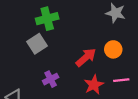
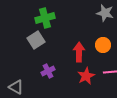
red arrow: (86, 57) -> (79, 52), turned -48

